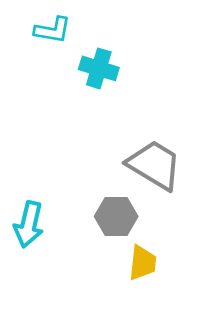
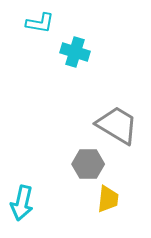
cyan arrow: (29, 224) -> (22, 203), moved

